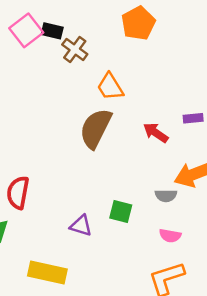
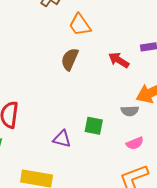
brown semicircle: (96, 128) -> (70, 59), size x0.7
pink semicircle: (170, 236) -> (135, 143), turned -30

